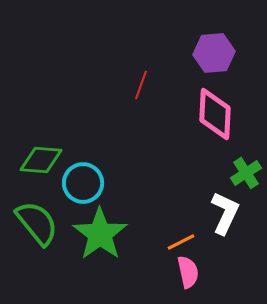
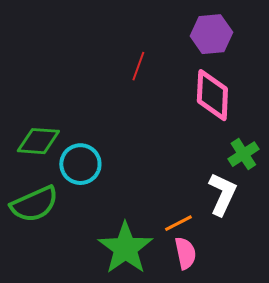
green semicircle: (37, 223) -> (34, 204), turned 105
green star: (100, 234) -> (125, 248), moved

